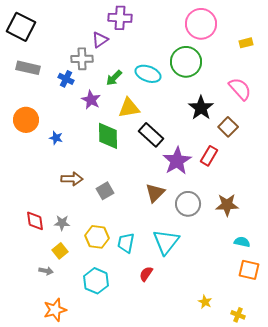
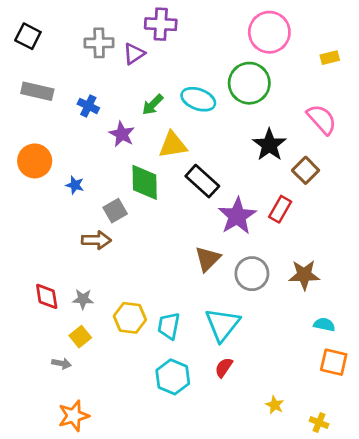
black square: (21, 27) -> (28, 36), size x0.7
gray cross: (82, 59) -> (99, 43), moved
gray square: (105, 191) -> (115, 211), moved
red semicircle: (146, 274) -> (224, 367), moved
cyan hexagon: (96, 281) -> (173, 377), moved

